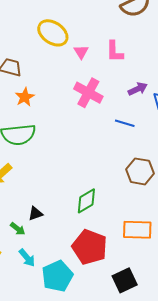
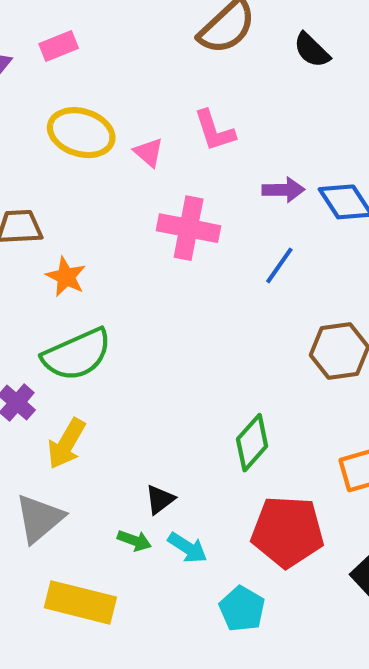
purple arrow: (138, 89) -> (283, 190), turned 42
blue line: (125, 123) -> (279, 265), turned -54
cyan arrow: (27, 258) -> (188, 548), moved
cyan pentagon: (57, 276) -> (242, 609), size x0.7

